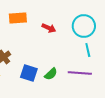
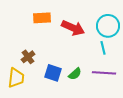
red arrow: (49, 28) -> (73, 28), size x1.6
cyan line: (88, 50) -> (103, 48), moved

